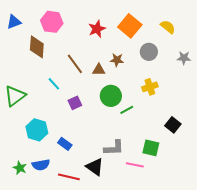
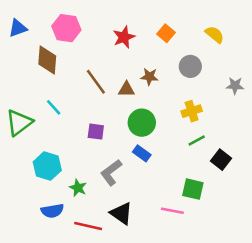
orange square: (130, 26) -> (166, 33), size x0.6
gray star: (184, 58) -> (235, 86), moved
cyan line: (54, 84) -> (54, 107), moved
purple square: (75, 103) -> (96, 132), turned 32
green line: (127, 110) -> (197, 140), moved
blue rectangle: (65, 144) -> (142, 153), moved
gray L-shape: (114, 148) -> (111, 172), moved, turned 145
green star: (20, 168) -> (78, 188), moved

